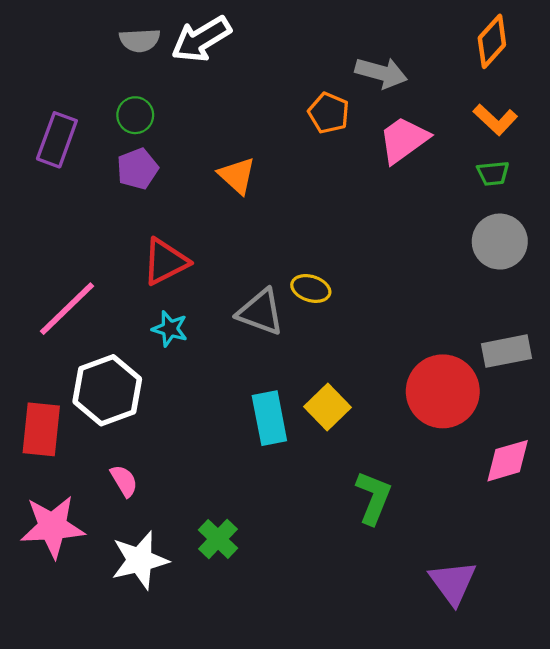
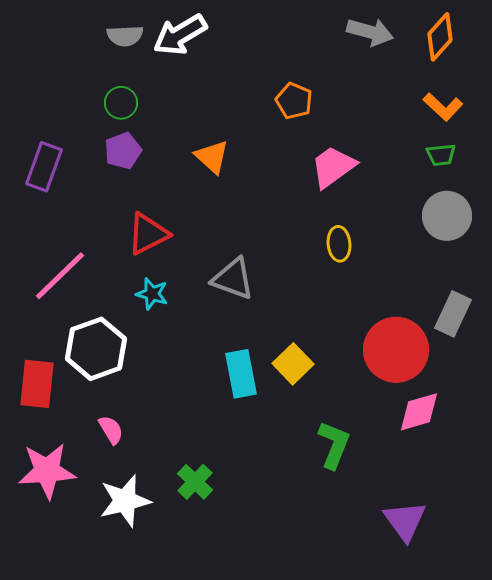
gray arrow: (381, 73) -> (370, 32), moved
purple rectangle: (57, 140) -> (44, 167), moved
pink trapezoid: (404, 140) -> (333, 167), moved
yellow ellipse: (311, 288) -> (339, 244), moved, turned 68
gray rectangle: (506, 351) -> (453, 314), turned -54
pink diamond: (508, 461) -> (419, 412), moved

